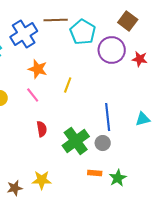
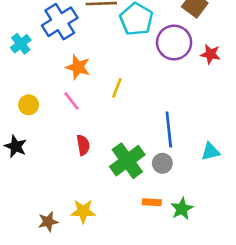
cyan triangle: (143, 119) -> (210, 152), moved

